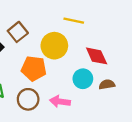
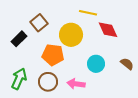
red diamond: (97, 56) -> (108, 30), moved
brown semicircle: (107, 84) -> (127, 64), moved, turned 48

